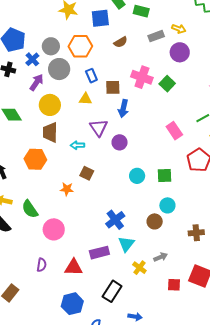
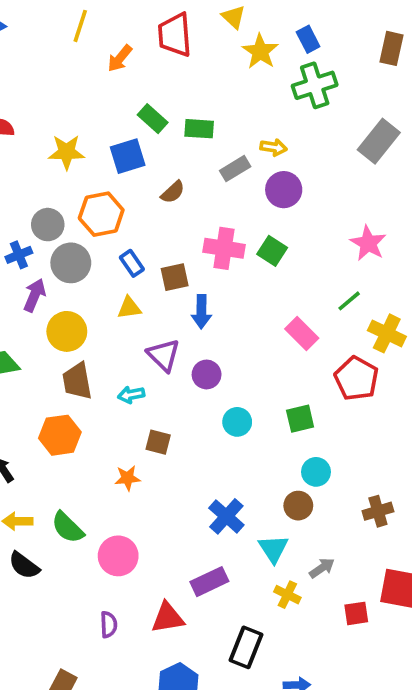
blue cross: (32, 59) -> (19, 255), turned 32
cyan circle: (137, 176) -> (237, 422), moved
cyan triangle: (126, 244) -> (273, 549), moved

